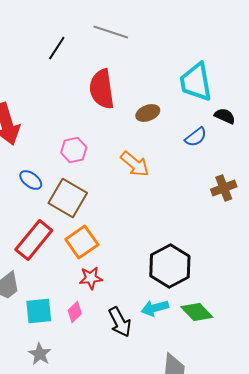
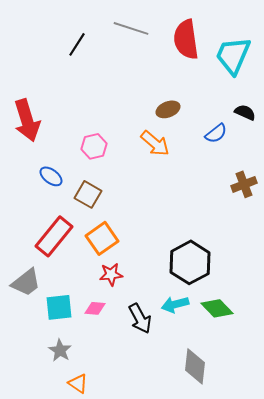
cyan trapezoid: (196, 82) -> (233, 55), moved, turned 33
red semicircle: (102, 89) -> (186, 39), moved
orange arrow: (135, 164) -> (155, 143), moved
brown square: (68, 198) -> (88, 194), size x0.7
pink diamond: (75, 312) -> (95, 308), turned 50

